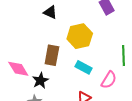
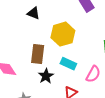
black star: (40, 81) -> (46, 76), moved

